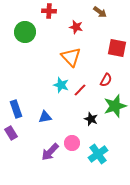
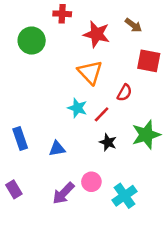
brown arrow: (100, 12) -> (133, 25), moved
red star: (76, 27) -> (96, 34), size x1.5
red semicircle: (106, 80) -> (124, 93), moved
black star: (91, 119) -> (108, 142), moved
purple rectangle: (11, 133) -> (14, 189), moved

